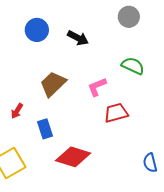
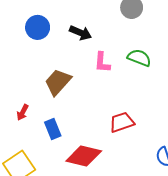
pink L-shape: (97, 87) -> (102, 62), moved, turned -60
red trapezoid: (116, 113) -> (122, 122), moved

